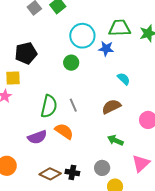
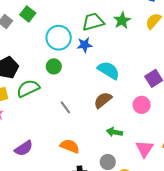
cyan semicircle: (124, 79) -> (109, 70), size x1.6
green semicircle: (49, 106) -> (28, 88), moved, turned -115
orange semicircle: (64, 131) -> (70, 146), moved
purple semicircle: (37, 137) -> (24, 148), moved

